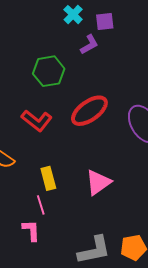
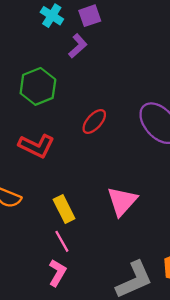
red ellipse: (89, 111) -> (94, 121), size x0.6
pink L-shape: (31, 230) -> (57, 273), turned 45

